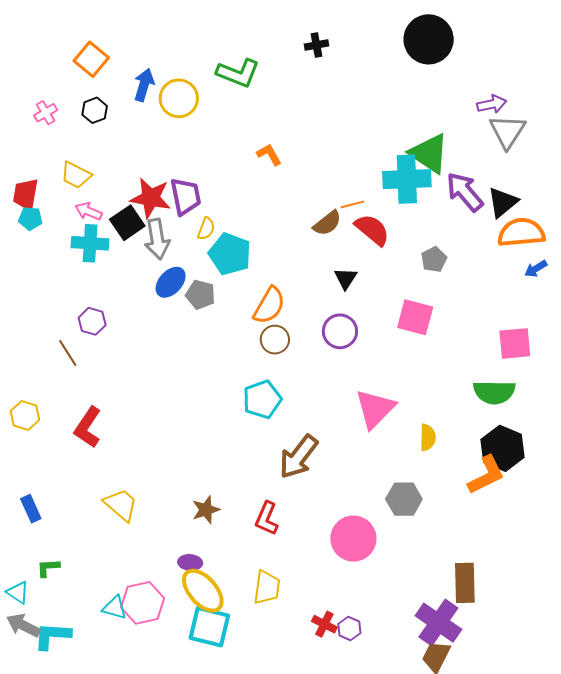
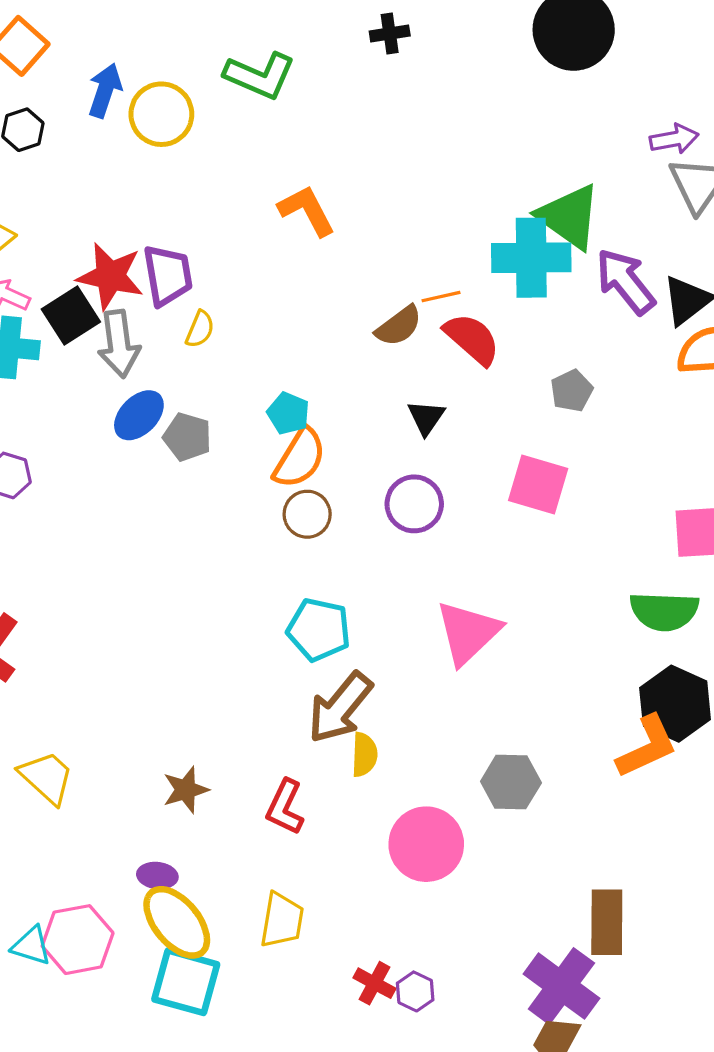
orange L-shape: (269, 154) -> (307, 211), size x1.4
cyan pentagon: (230, 254) -> (288, 413), moved, size x0.6
cyan pentagon: (262, 399) -> (319, 630), moved, turned 30
yellow semicircle: (428, 437) -> (364, 755), moved

